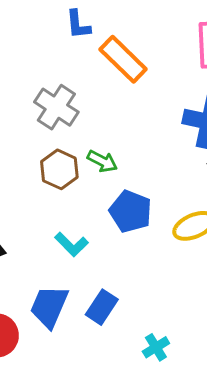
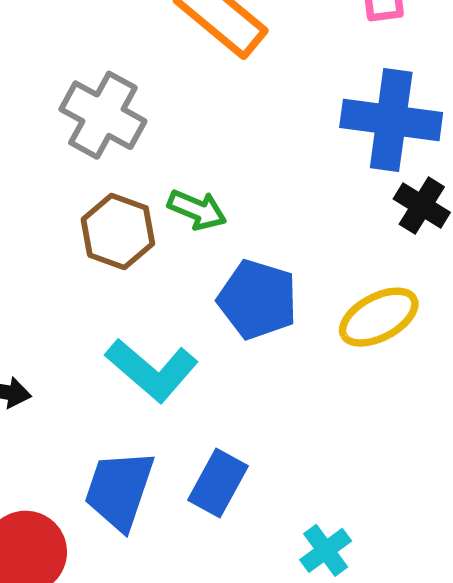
cyan L-shape: (71, 244) -> (152, 370), size x1.4

